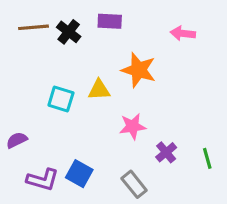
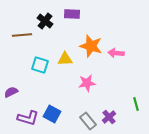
brown line: (33, 27) -> (22, 35), moved
pink arrow: (183, 33) -> (116, 53), moved
purple cross: (166, 152) -> (109, 117), moved

